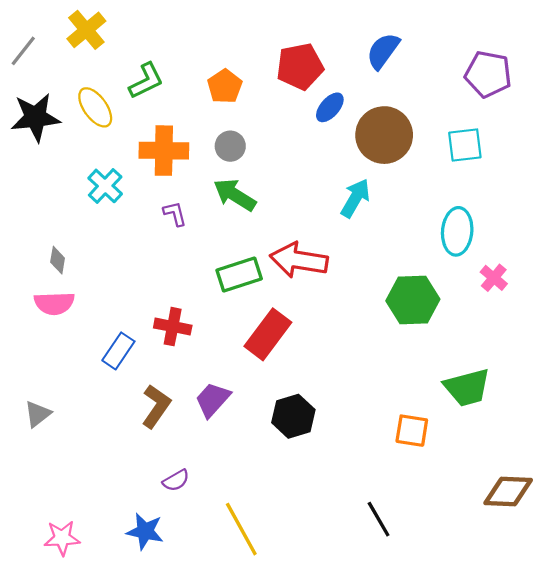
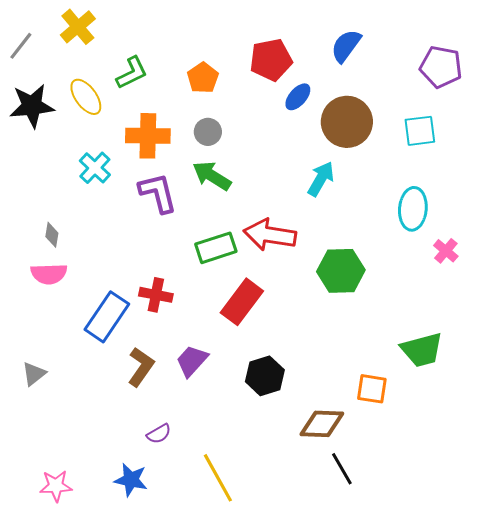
purple L-shape: (175, 214) -> (158, 193), size x1.8
green hexagon: (413, 300) -> (341, 271), moved
blue rectangle: (118, 351) -> (107, 317), size x1.5
brown diamond: (508, 491) -> (322, 424), moved

